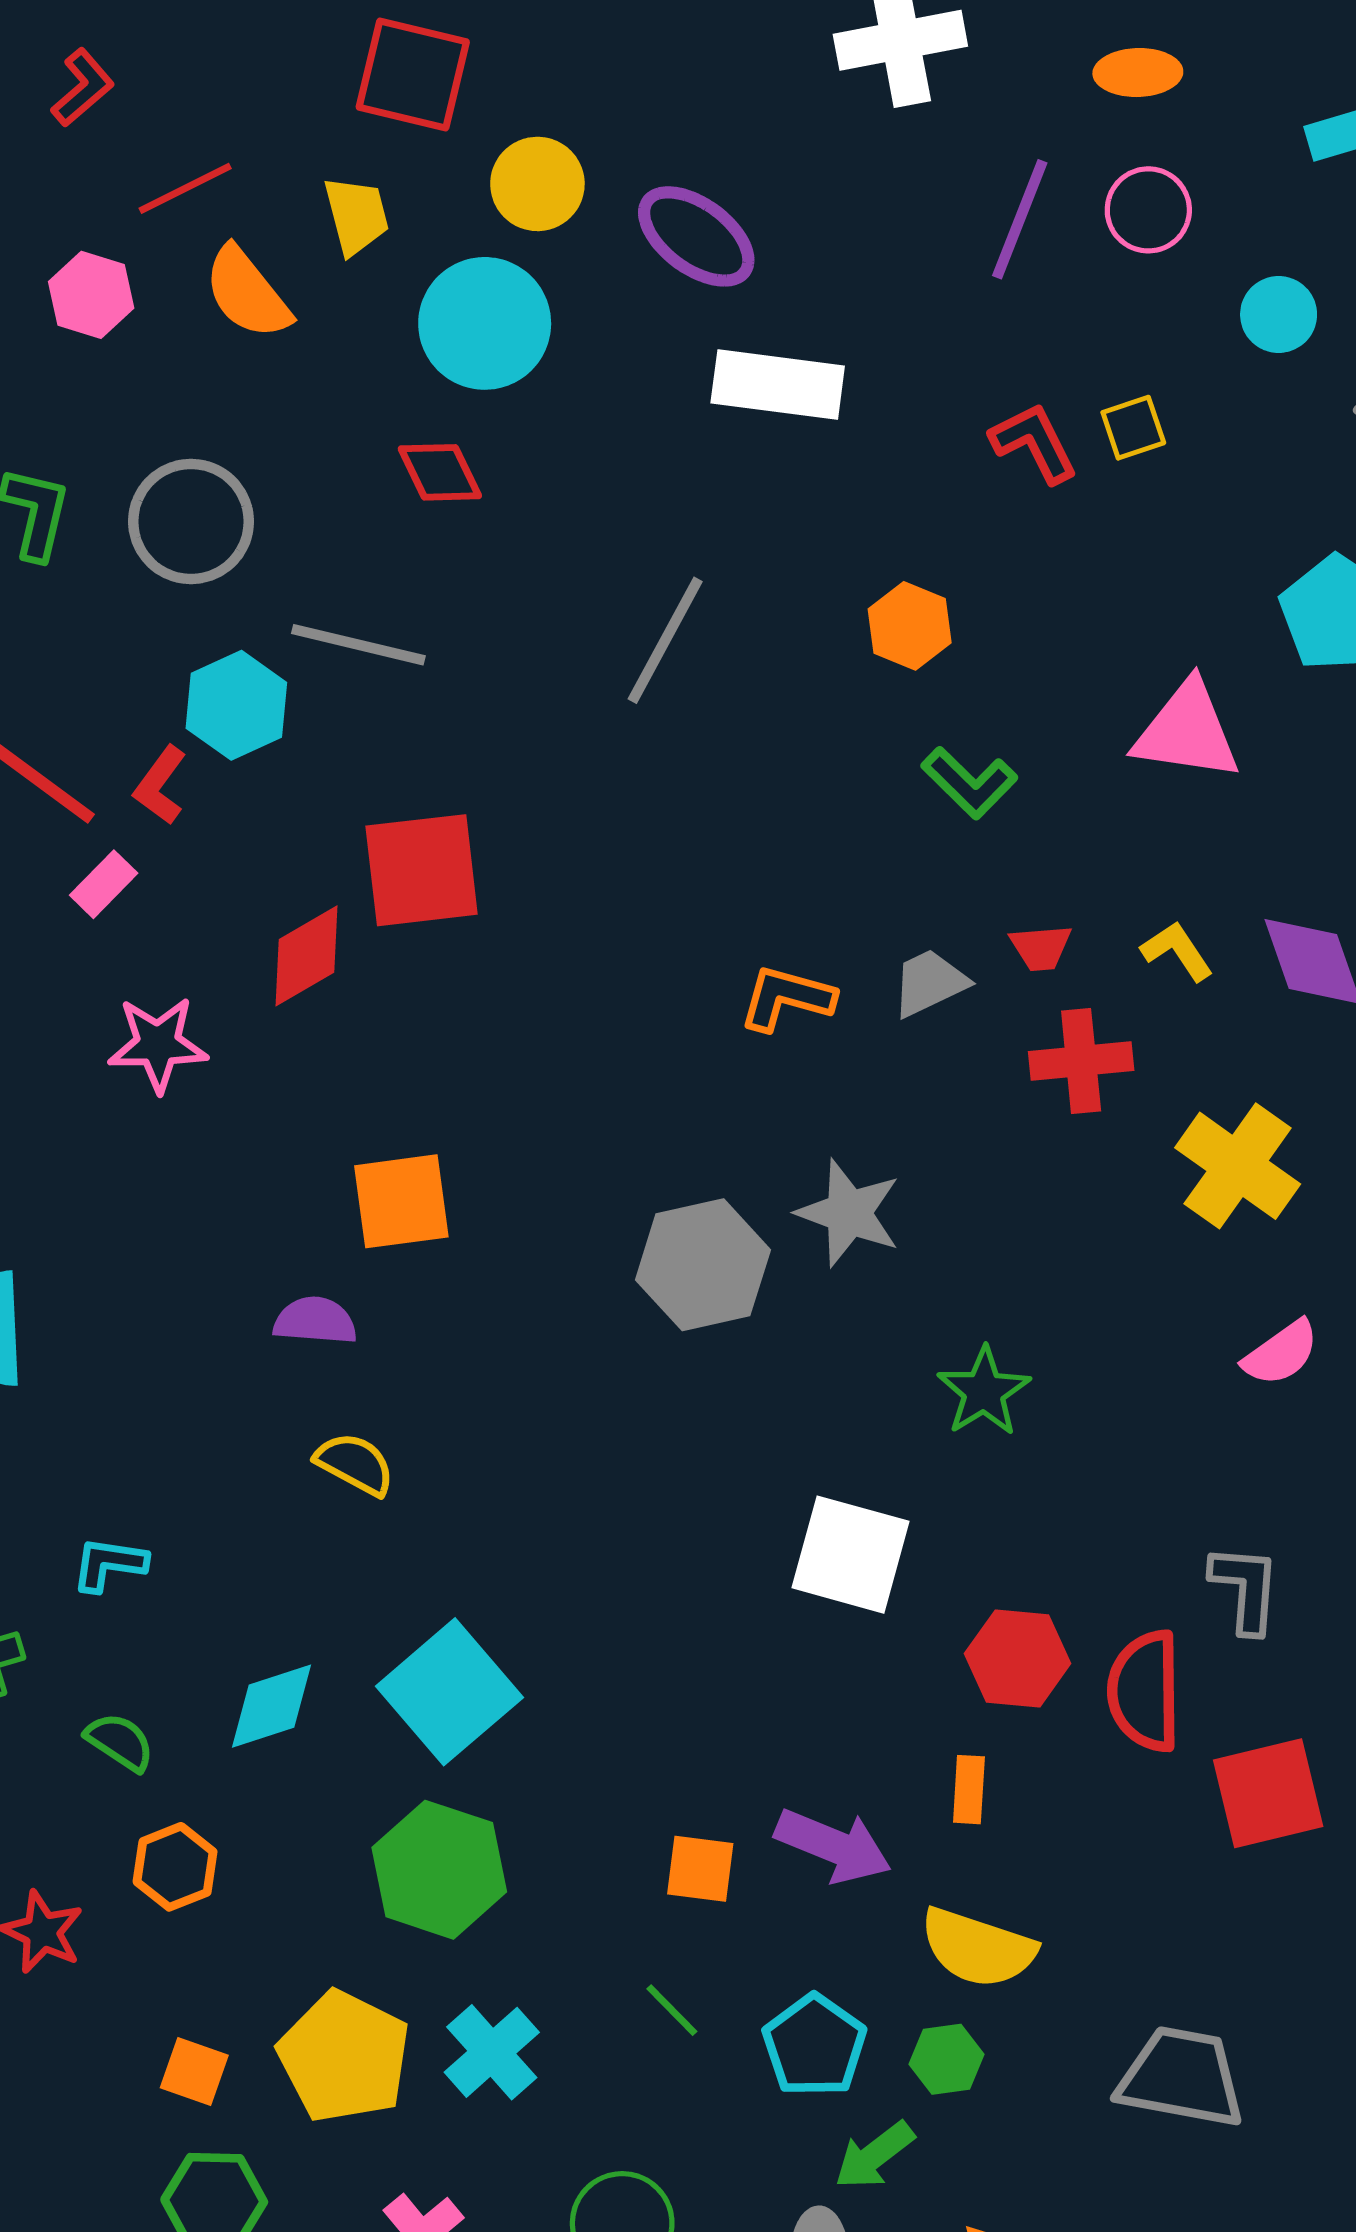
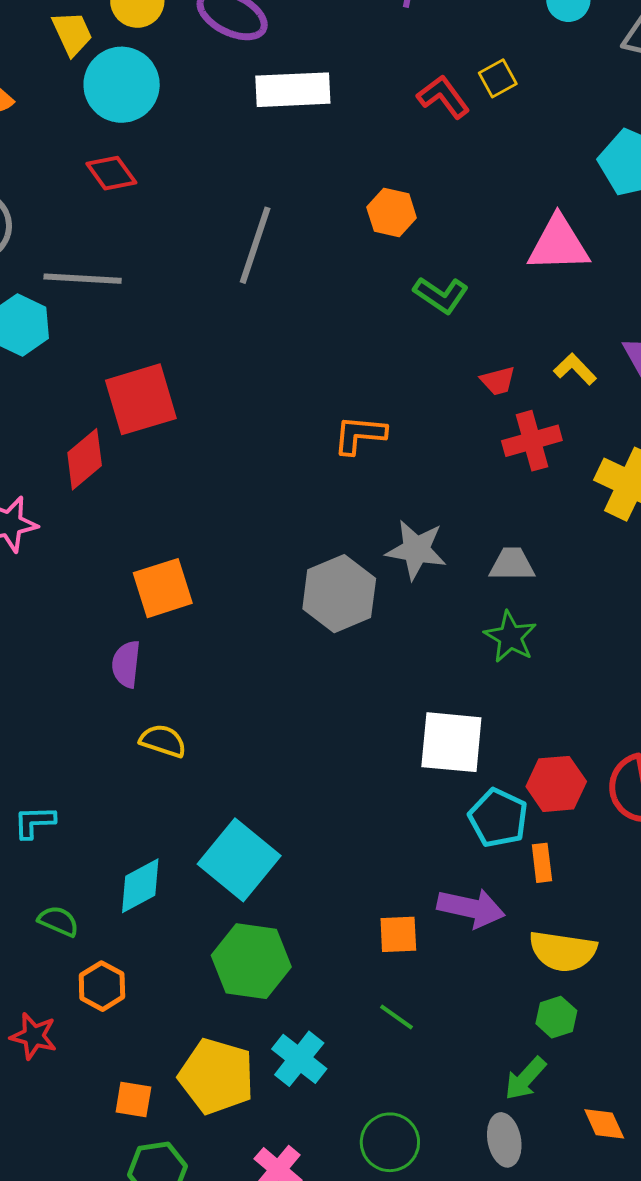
yellow trapezoid: (356, 216) -> (72, 33), moved
gray trapezoid: (929, 983) -> (512, 564), moved, turned 36
purple semicircle: (315, 1321) -> (126, 664), turned -78
cyan pentagon: (814, 2046) -> (498, 818), moved

